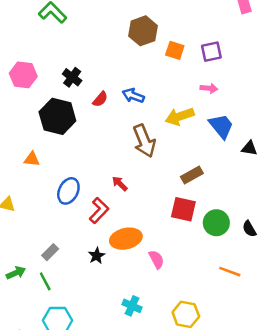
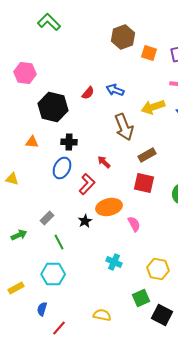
black cross: (72, 77) -> (69, 142), moved, turned -35
brown rectangle: (192, 175) -> (147, 155), moved
red square: (183, 209) -> (144, 183), moved
green line: (45, 281) -> (59, 242), moved

